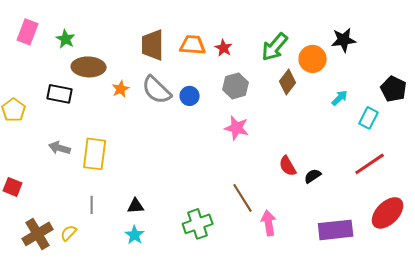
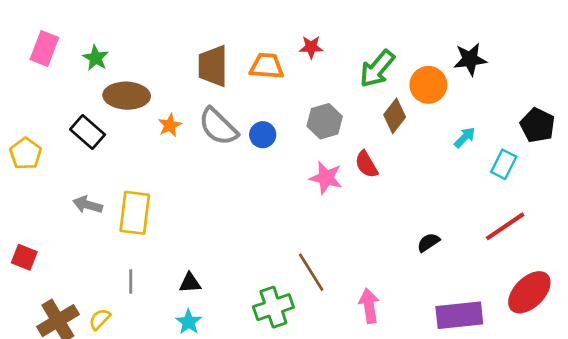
red star: (224, 48) -> (311, 47), moved, turned -30
black rectangle: (60, 94) -> (88, 132), turned 30
red semicircle: (288, 166) -> (366, 164), moved
brown line: (243, 198) -> (311, 272), moved

